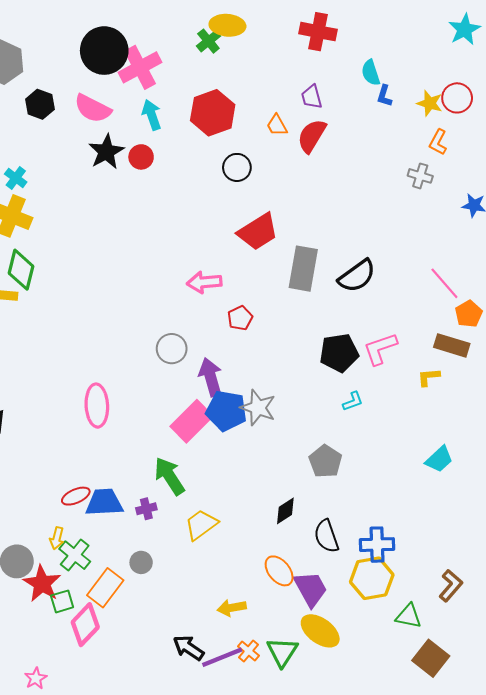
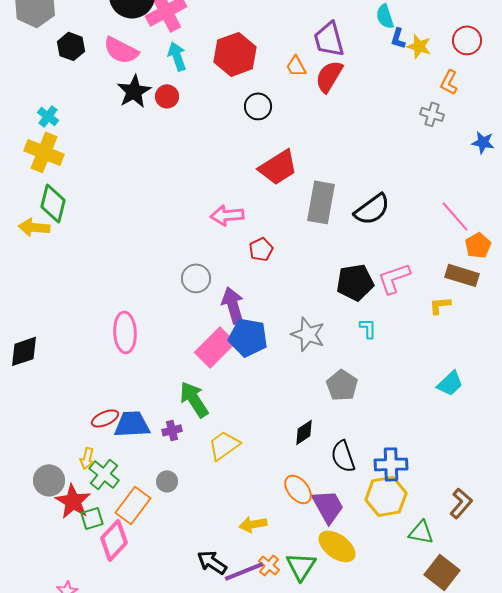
purple trapezoid: (312, 97) -> (329, 39), size x1.5
yellow star: (430, 103) -> (419, 46), moved
cyan L-shape: (353, 401) -> (368, 328), turned -70
gray star: (258, 408) -> (308, 334), moved

